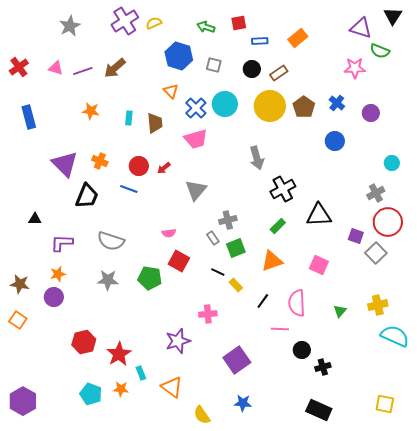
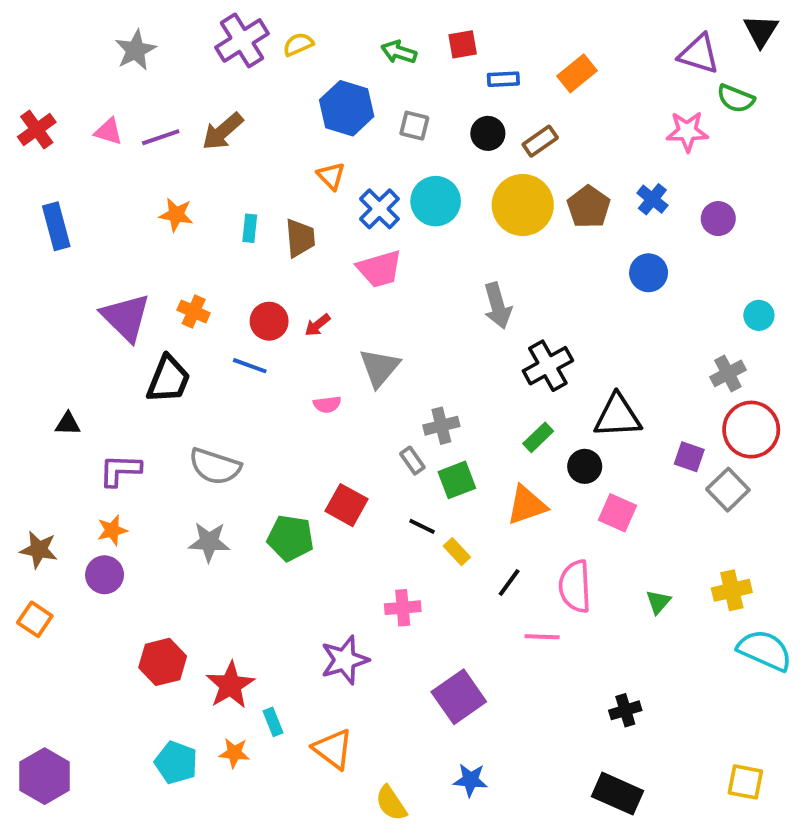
pink semicircle: (169, 233) -> (327, 404), moved
black circle: (302, 350) -> (585, 466), moved

